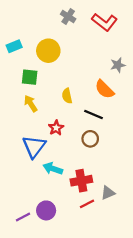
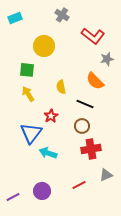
red L-shape: (105, 22) -> (93, 36), moved
cyan rectangle: (14, 46) -> (15, 18), moved
red cross: (81, 181) -> (91, 149), moved
gray triangle: (108, 193) -> (106, 175), moved
purple line: (23, 217) -> (13, 197), moved

